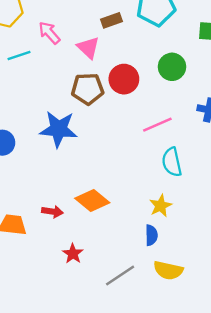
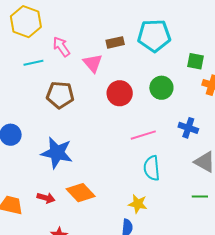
brown pentagon: (88, 89) -> (60, 95), moved
blue star: (59, 129) -> (57, 153), moved
yellow star: (161, 206) -> (138, 204), turned 30

